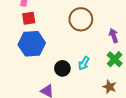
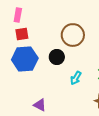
black circle: (62, 68) -> (57, 57), moved

